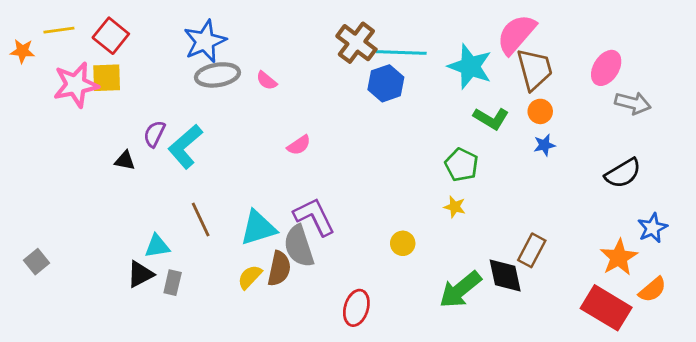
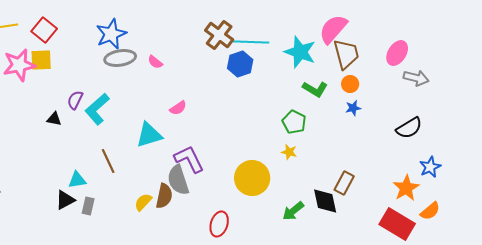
cyan triangle: (258, 228) -> (149, 135), moved
yellow circle: (403, 243) -> (252, 178), size x2.0
green arrow: (460, 290) -> (293, 211), size x0.7

